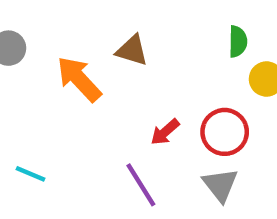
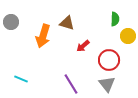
orange arrow: (79, 79) -> (43, 36), turned -120
red arrow: (165, 132) -> (83, 46), moved

